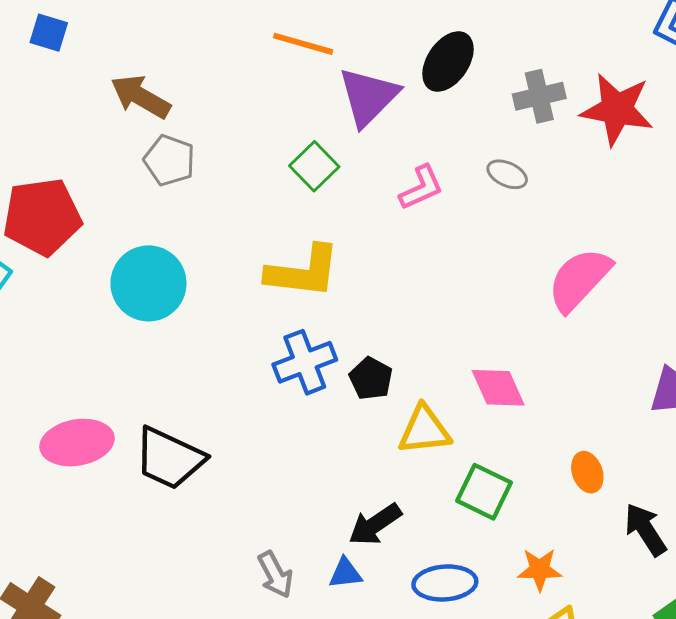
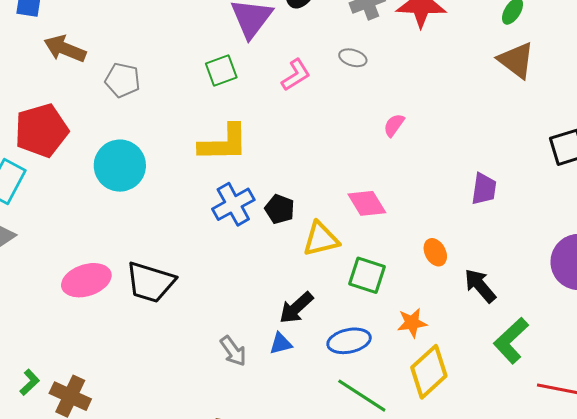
brown arrow: (141, 97) -> (65, 49), moved
green square: (314, 166) -> (221, 71), turned 32
pink semicircle: (579, 280) -> (394, 125), moved, size x0.5

